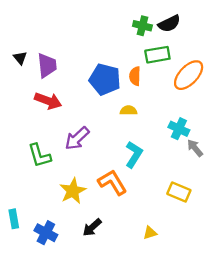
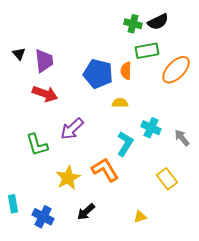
cyan cross: (179, 129) -> (151, 128), moved
yellow rectangle: (179, 192) -> (167, 179), turned 30

